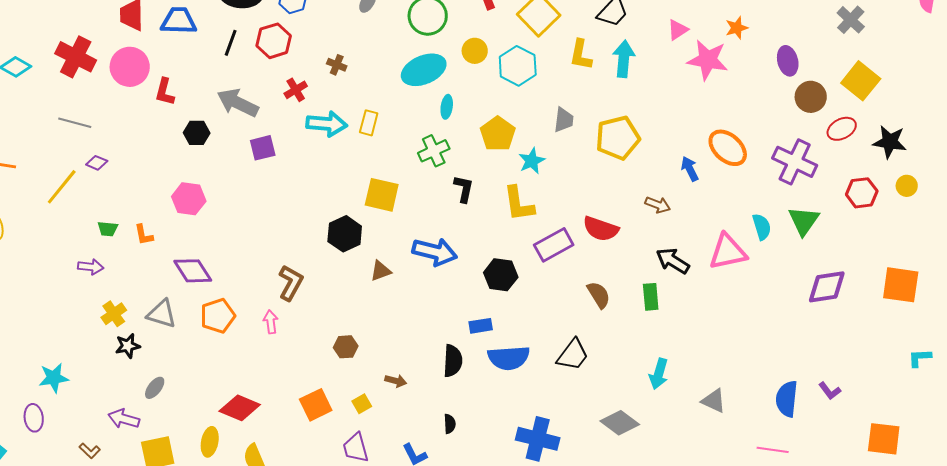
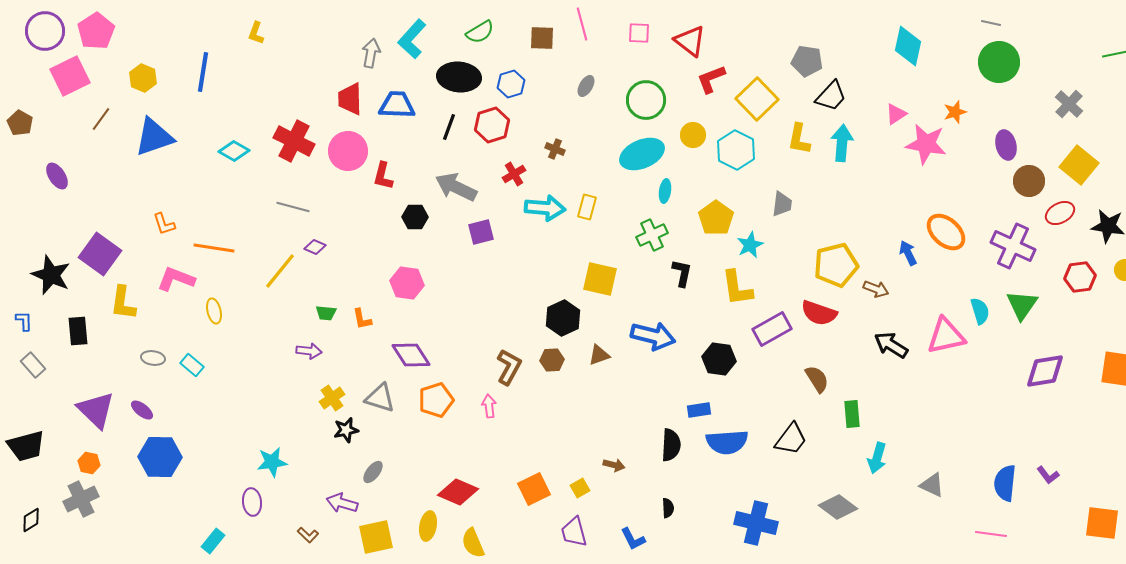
yellow pentagon: (618, 138) -> (836, 265), moved
green rectangle: (651, 297) -> (852, 414), moved
brown hexagon: (346, 347) -> (552, 360), moved

